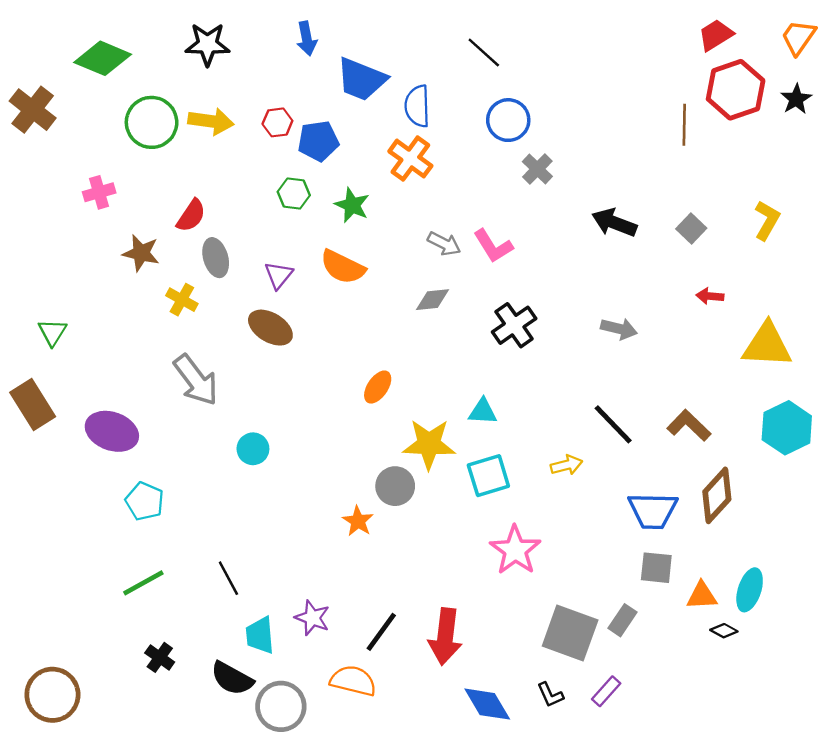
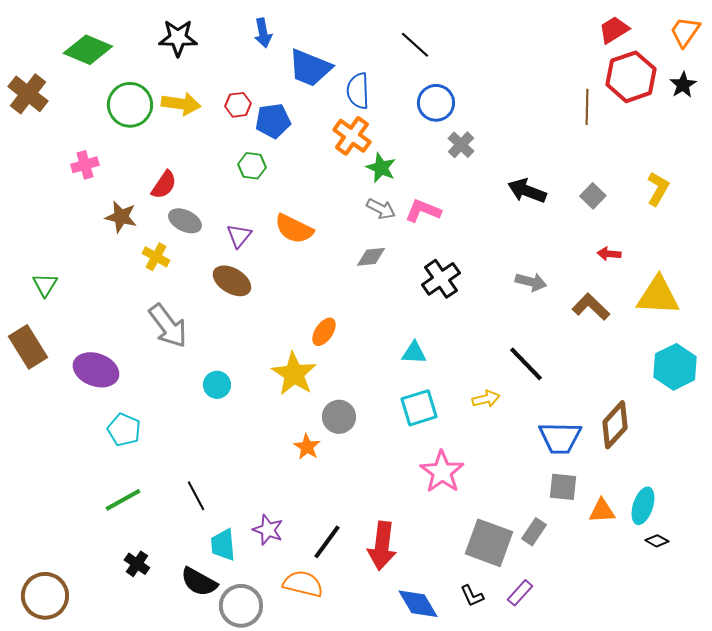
green star: (352, 205) -> (381, 168), moved
pink L-shape: (493, 246) -> (423, 211), turned 144
gray ellipse: (216, 258) -> (185, 221), turned -48
brown L-shape: (689, 425) -> (591, 307), moved
yellow star: (429, 444) -> (294, 374), moved, turned 30
black diamond: (724, 631) -> (657, 541), moved

